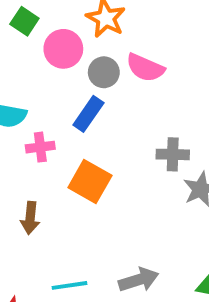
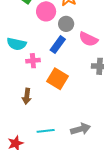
pink semicircle: (145, 68) -> (88, 39), moved

